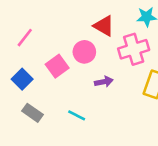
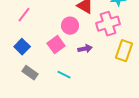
pink square: (57, 66) -> (56, 45), moved

